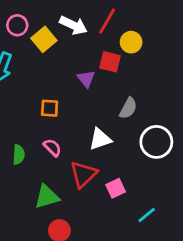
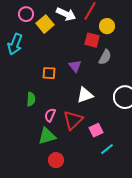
purple triangle: (86, 79) -> (75, 66), moved
gray semicircle: (128, 108) -> (105, 57), moved
pink semicircle: (52, 148) -> (50, 115), moved, turned -112
green semicircle: (19, 155) -> (31, 99), moved
cyan line: (147, 215) -> (107, 149), moved

